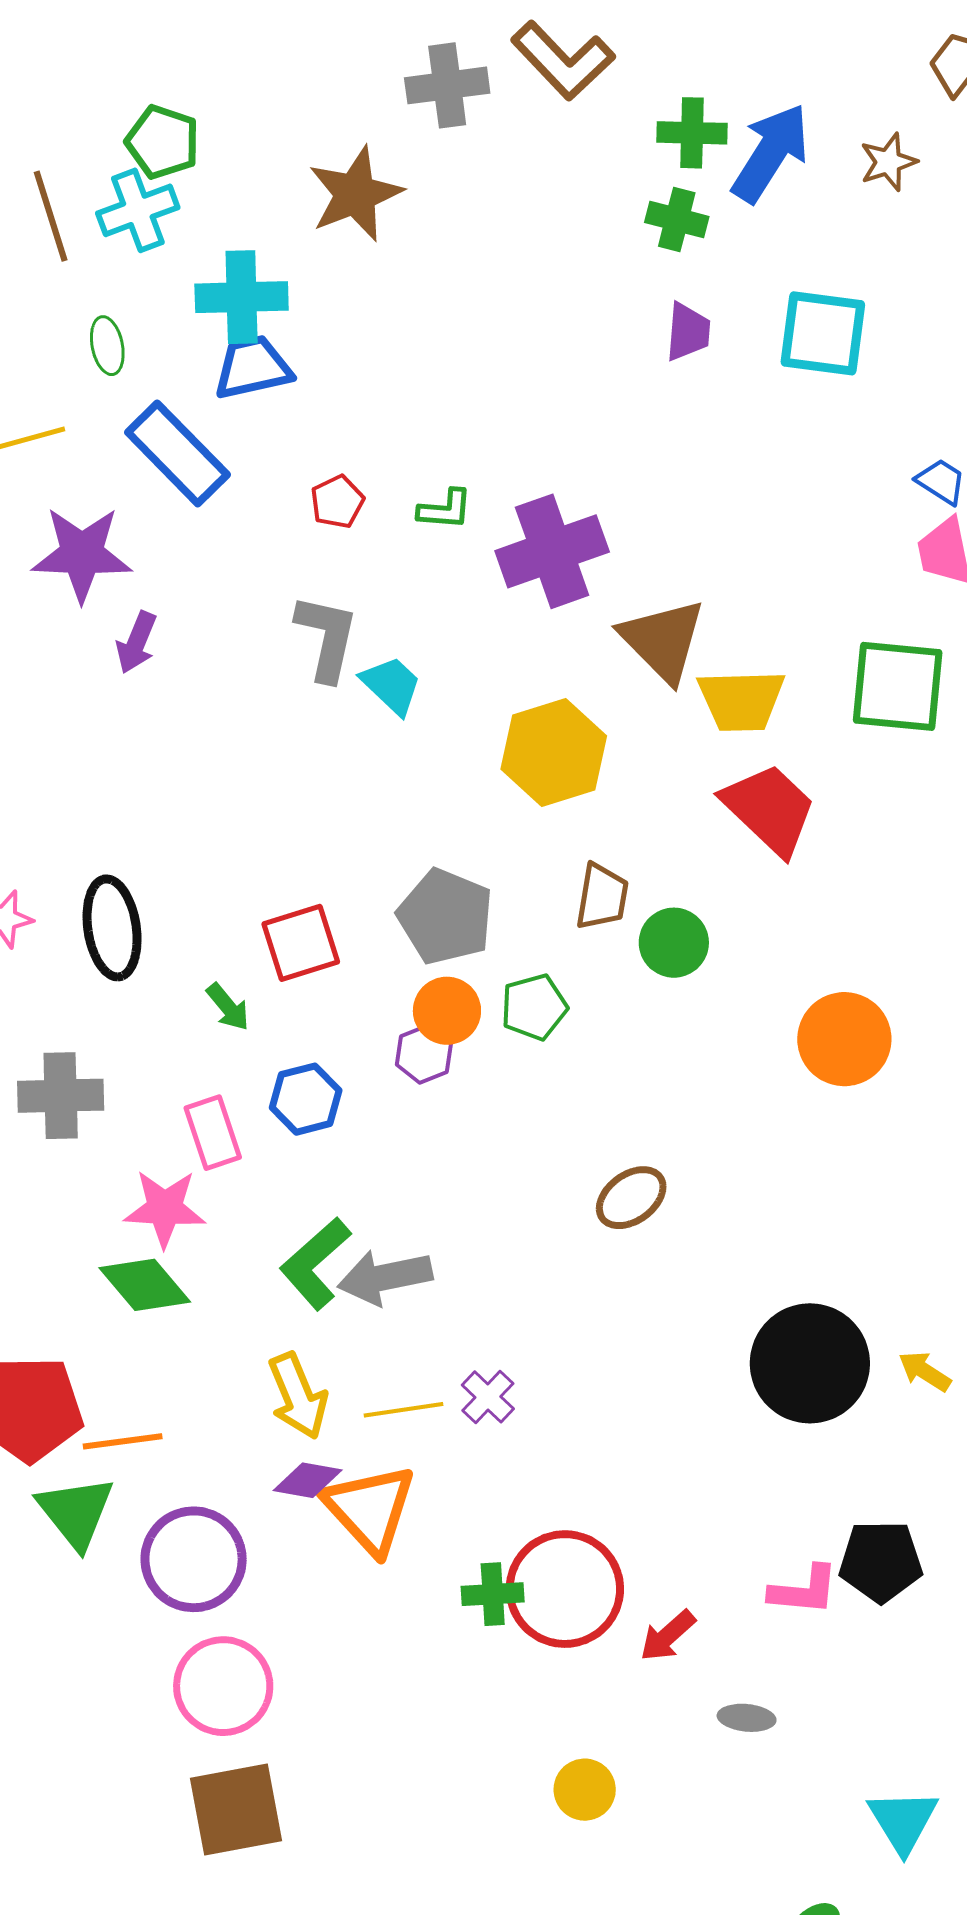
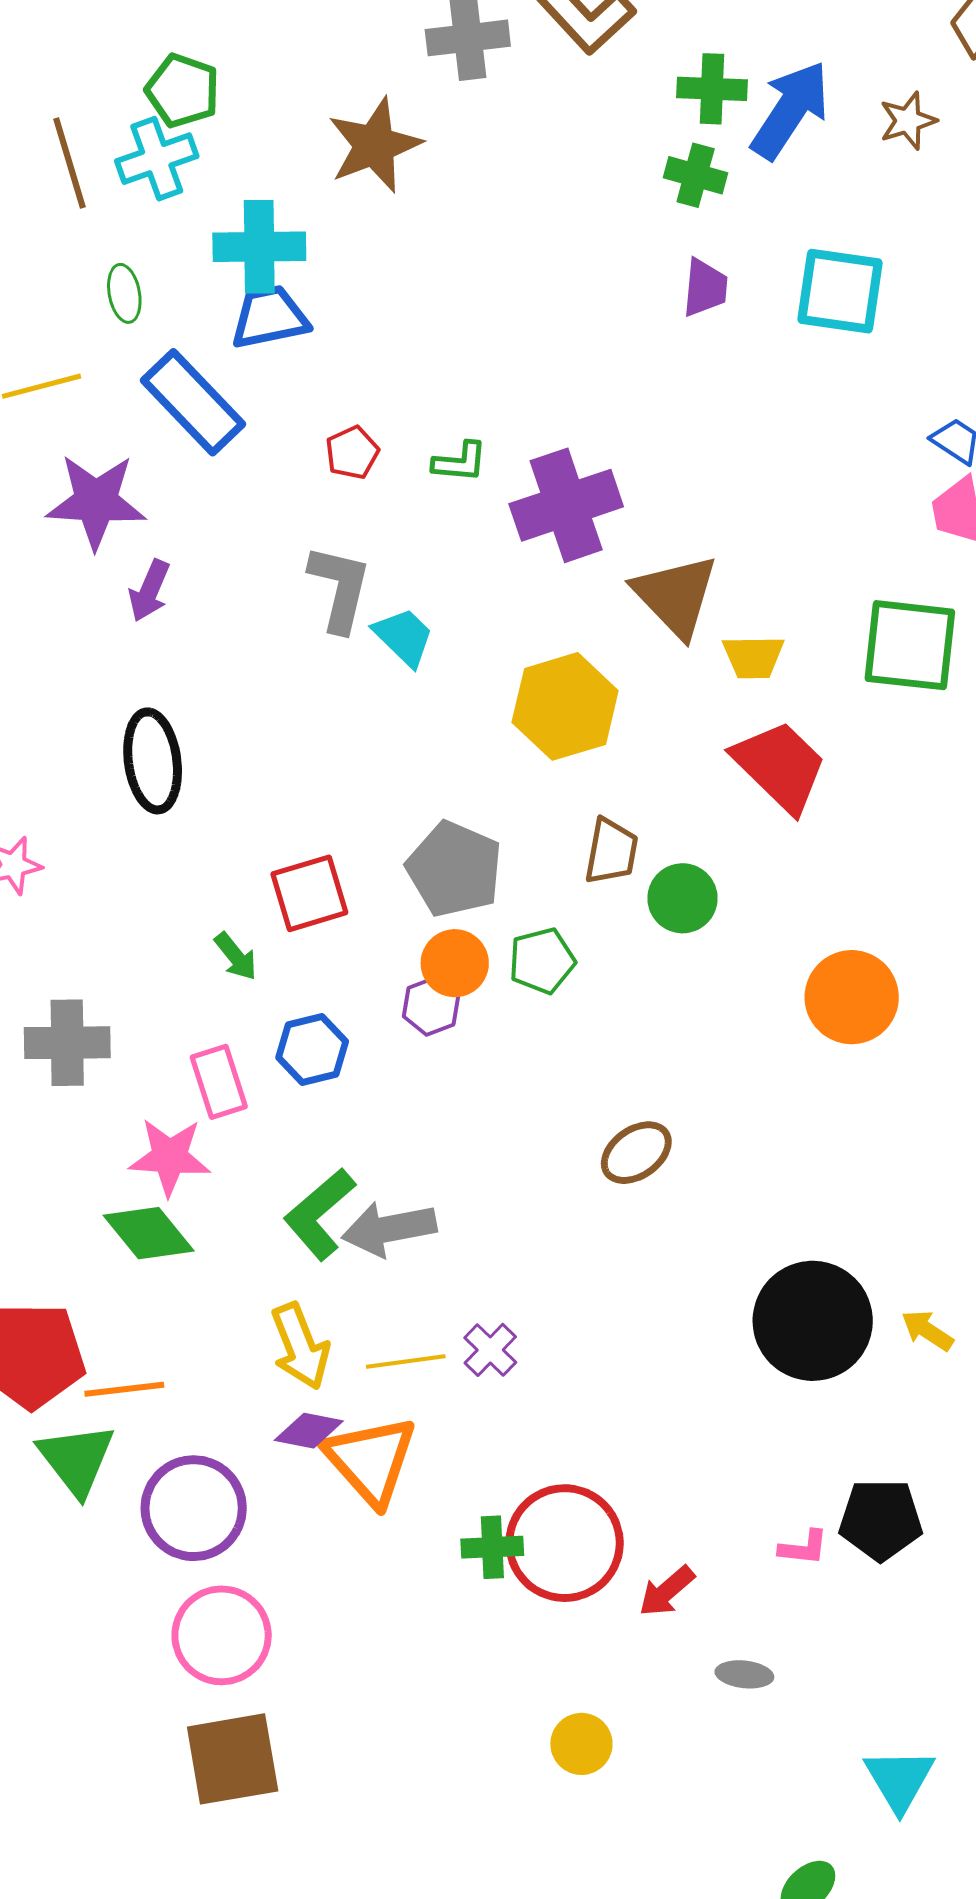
yellow trapezoid: (741, 700) -> (753, 657), size x0.7
black ellipse: (112, 928) -> (153, 761), moved
pink L-shape: (804, 1590) -> (804, 1548), size x0.7

